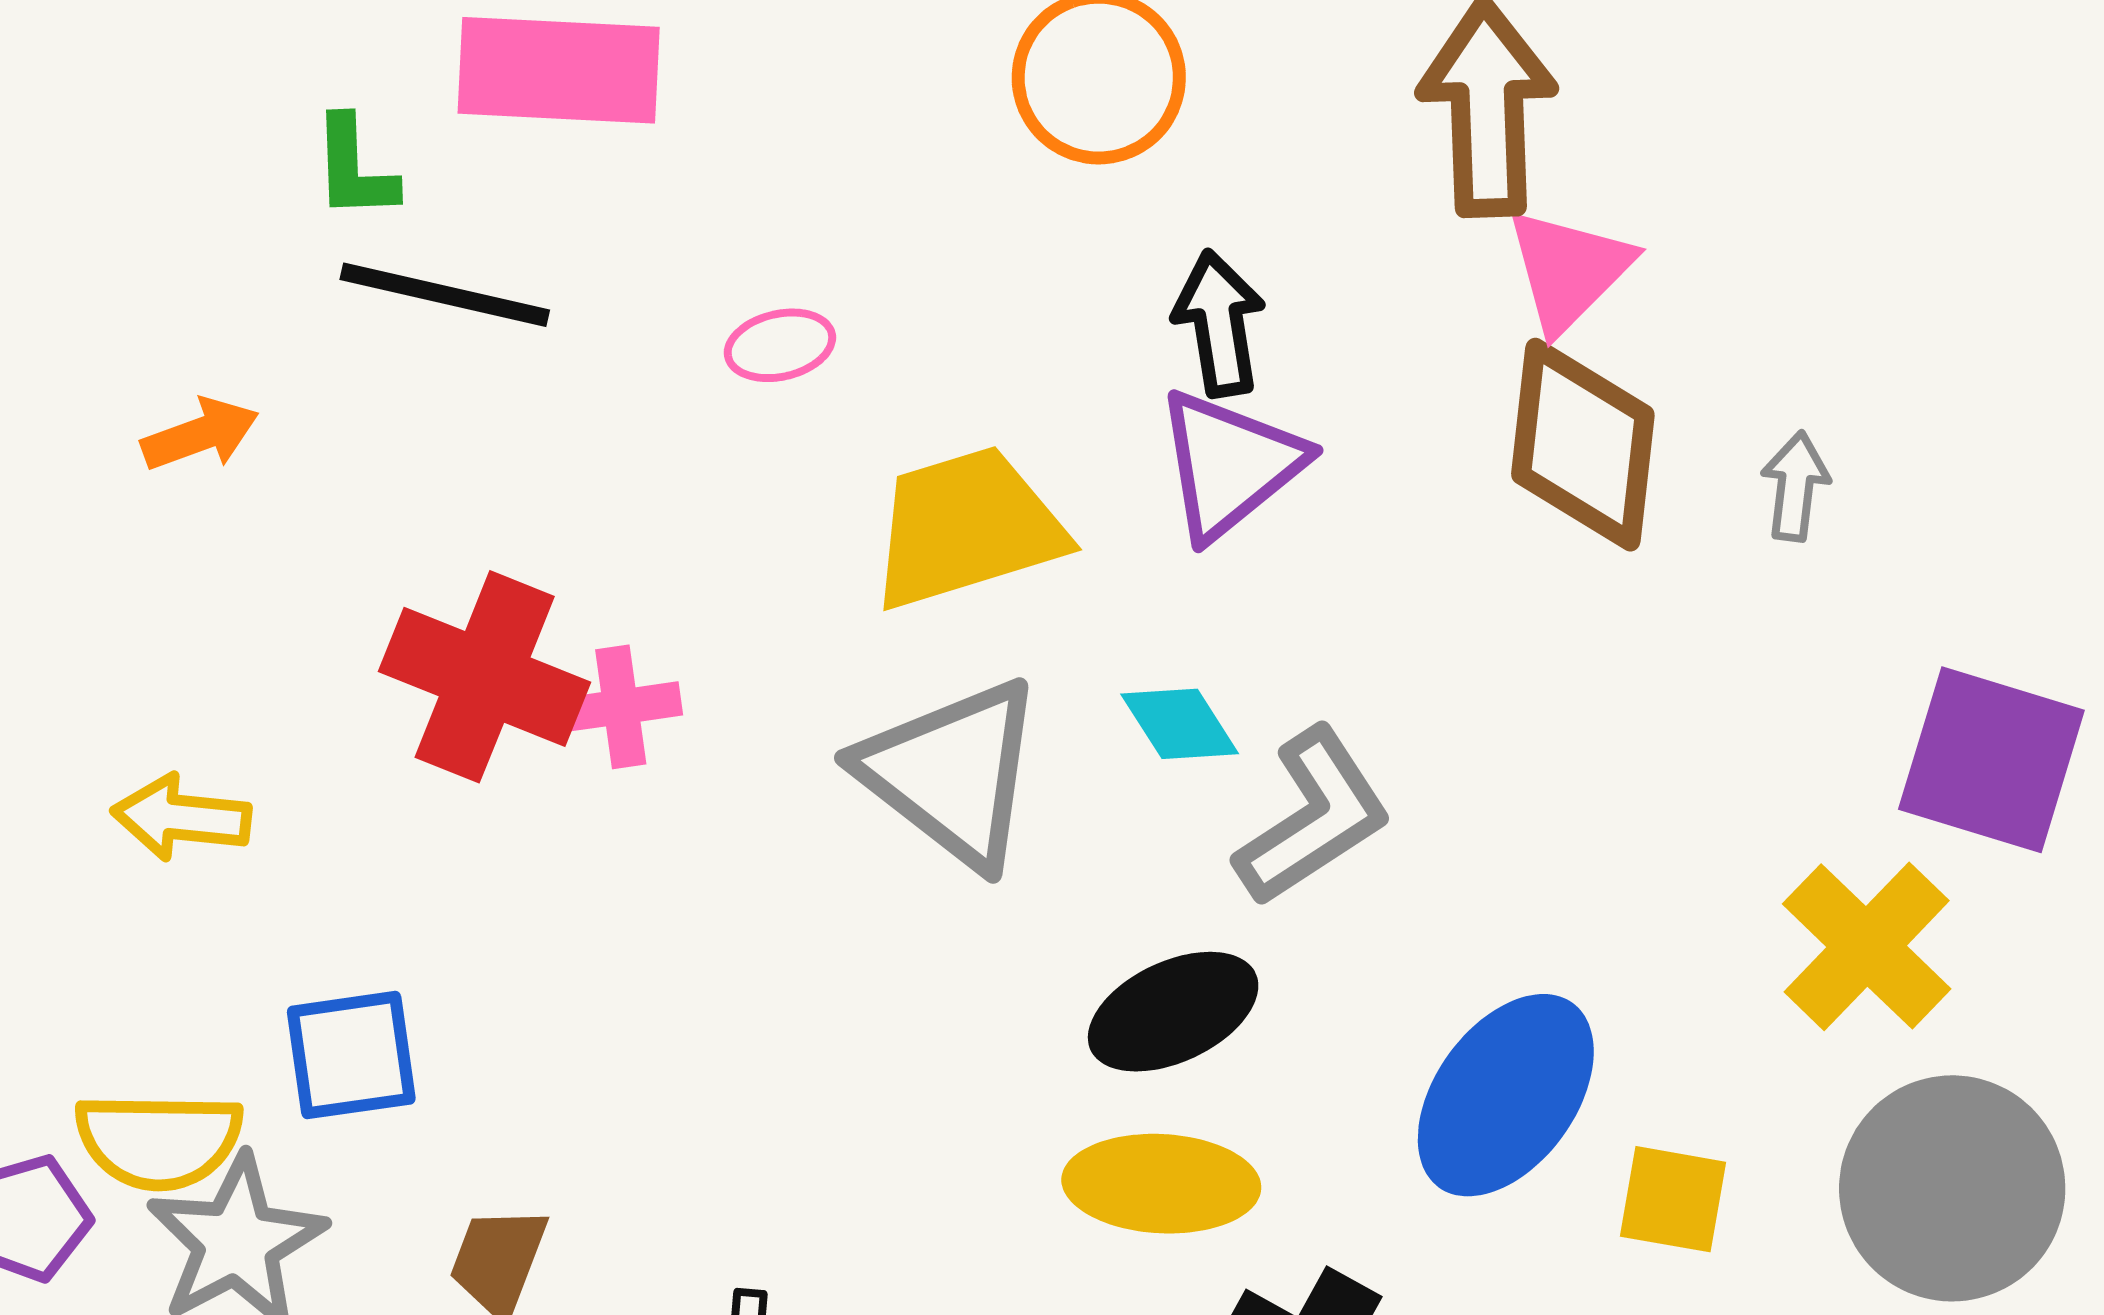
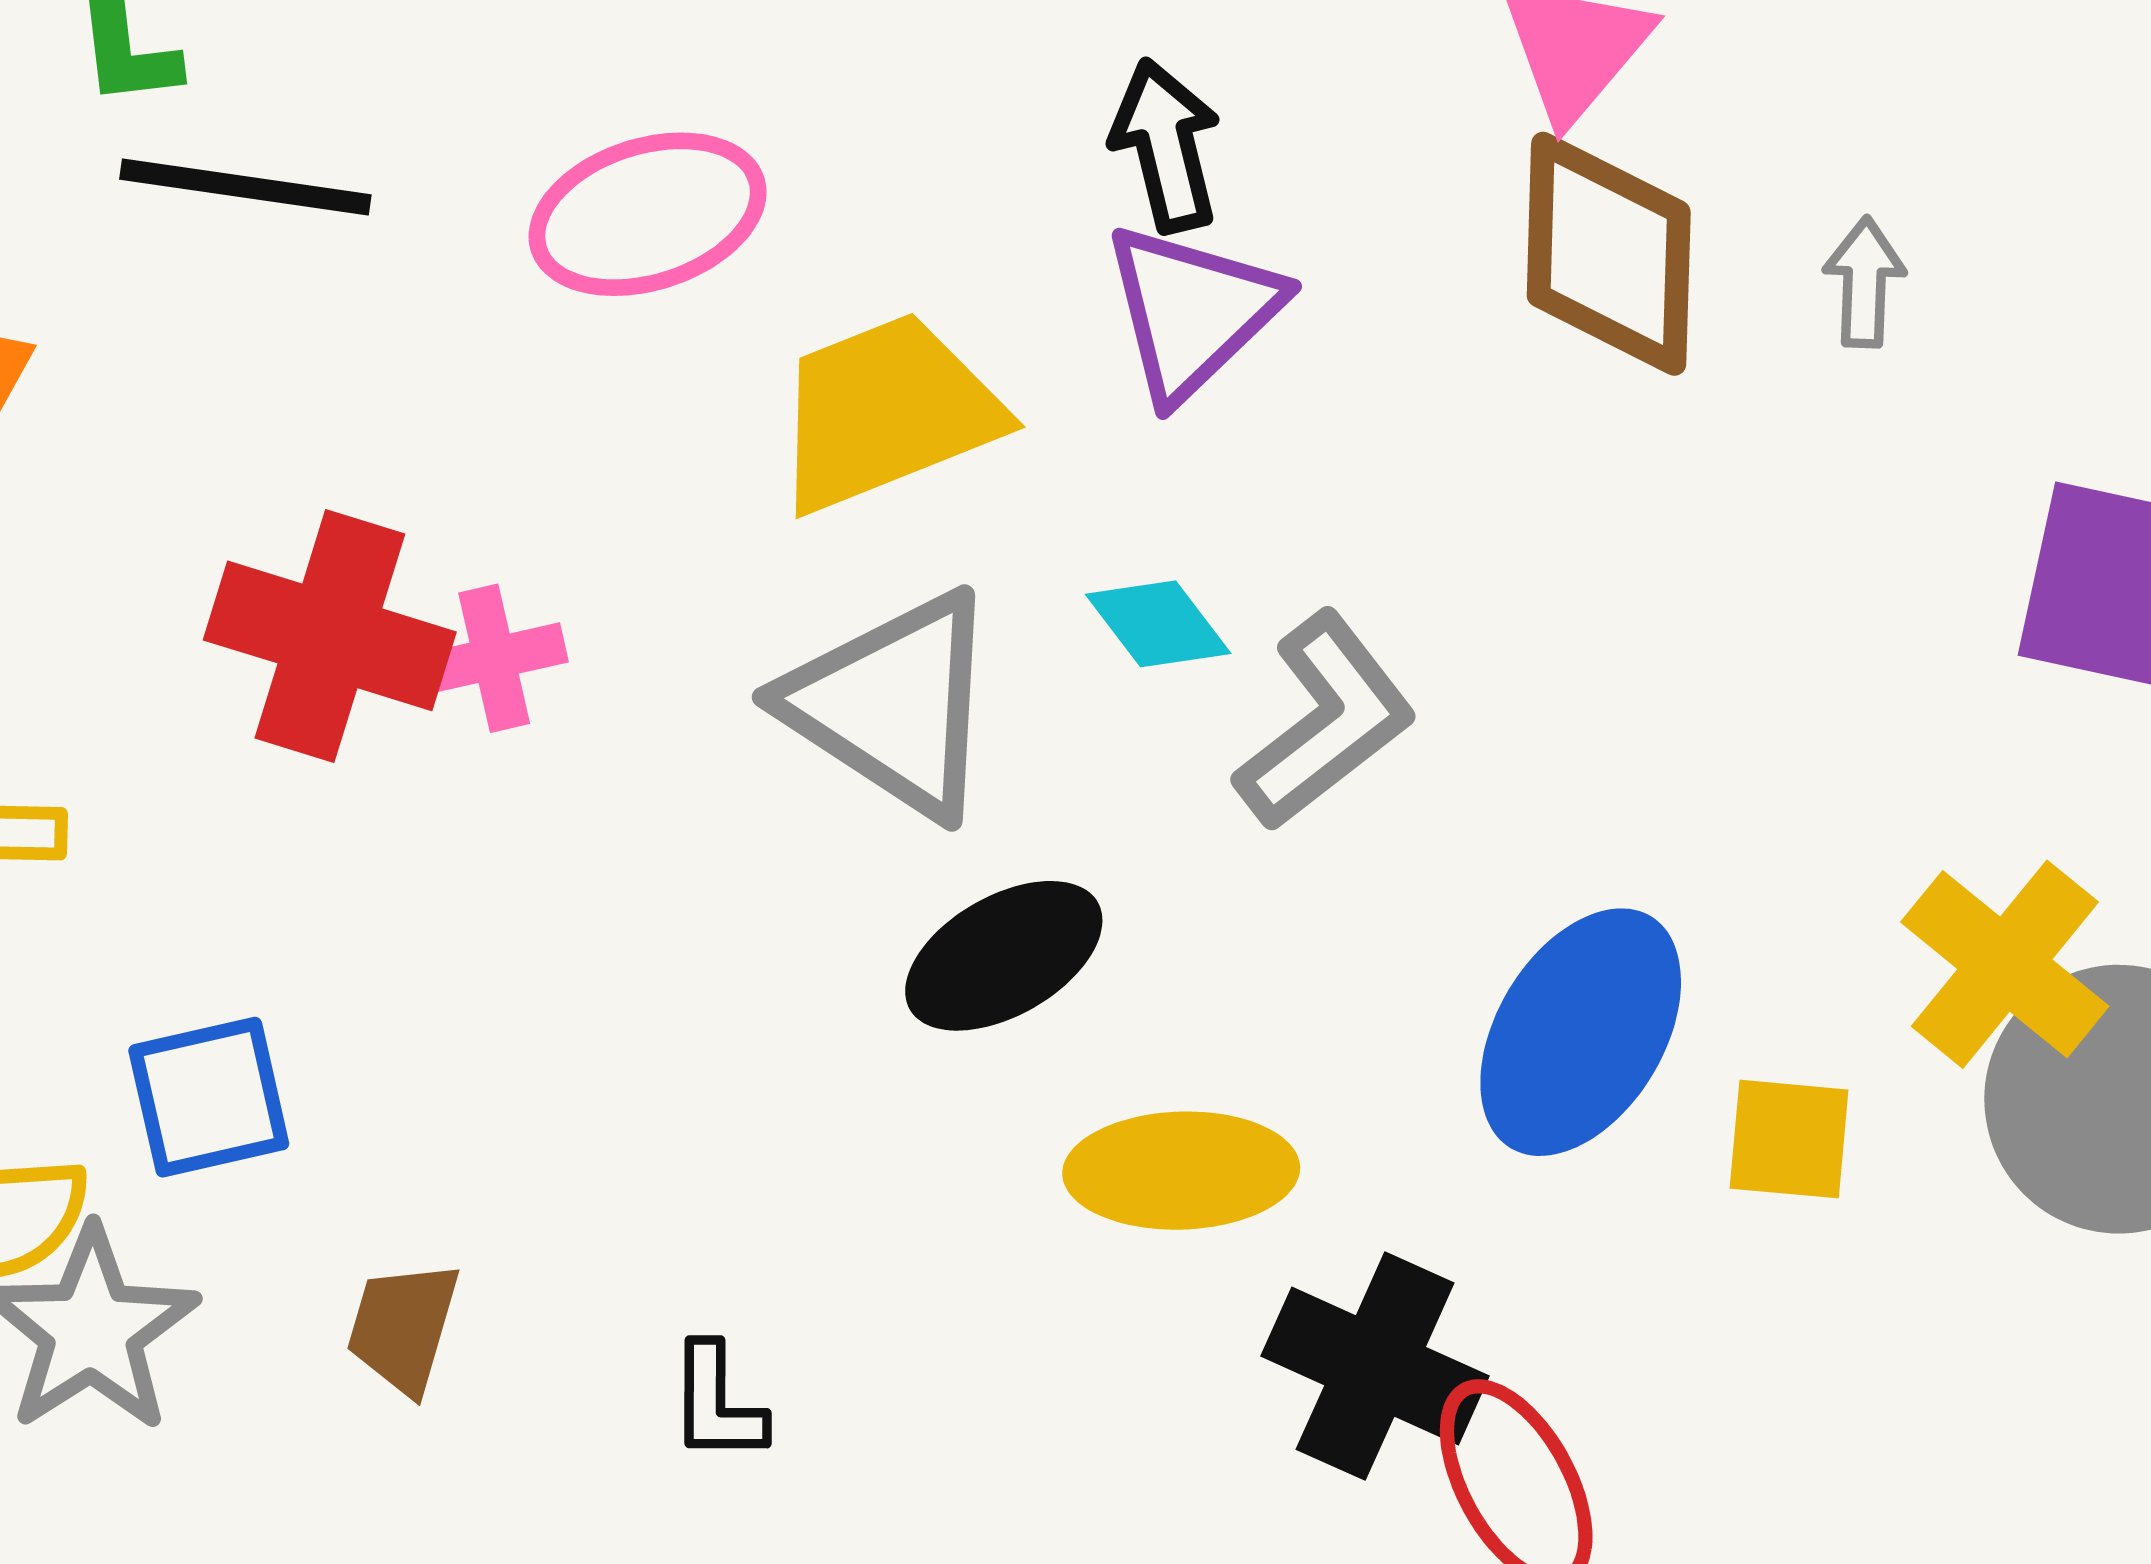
pink ellipse: (780, 345) -> (648, 214), size x1.8
yellow cross: (1867, 946) -> (2005, 964), moved
black ellipse: (1173, 1012) -> (1004, 956), moved

